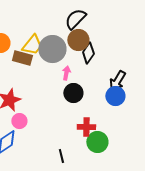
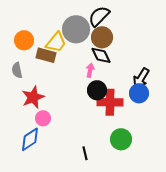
gray circle: (52, 49) -> (76, 29), moved
black diamond: (88, 53) -> (101, 55), moved, turned -60
red cross: (86, 127) -> (110, 102), moved, size x1.4

